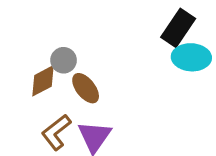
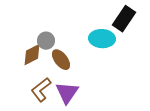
cyan ellipse: (191, 57) -> (102, 39), moved

